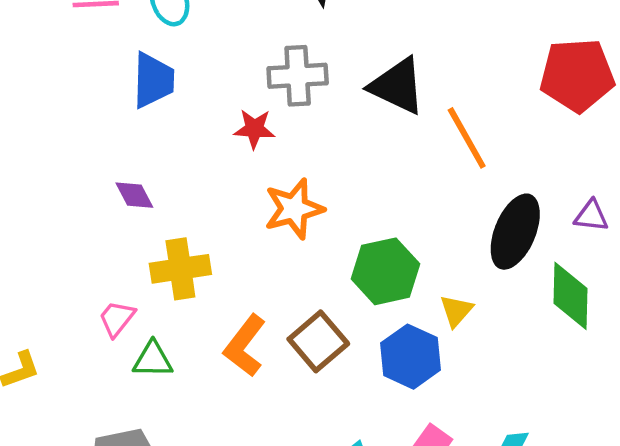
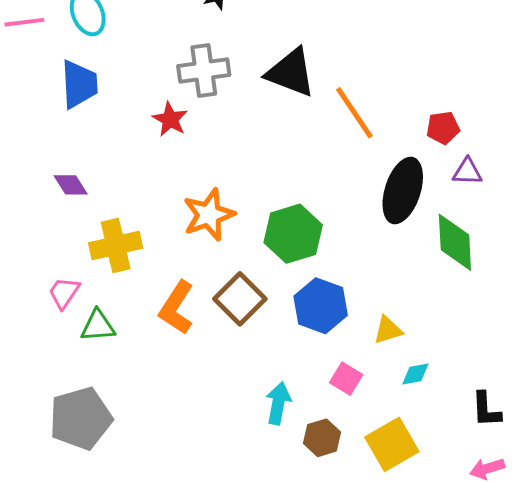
red pentagon: (577, 75) -> (443, 128), moved, size x0.5
red star: (254, 129) -> (170, 119), turned 30
orange star: (294, 209) -> (209, 215), moved
yellow triangle: (456, 311) -> (388, 330), moved, turned 36

